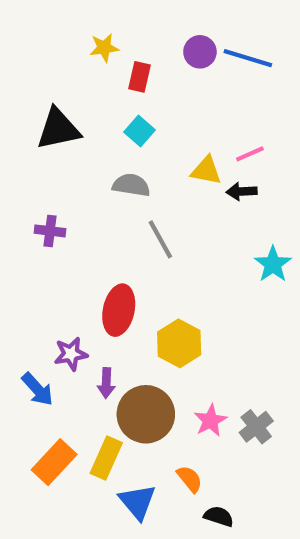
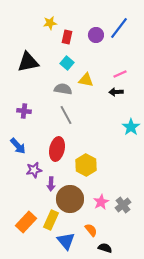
purple circle: (200, 52) -> (96, 35), moved
blue line: (248, 58) -> (119, 28), turned -70
yellow triangle: (206, 171) -> (86, 80), moved
gray line: (160, 239) -> (66, 115), moved
blue arrow: (38, 389) -> (18, 146), moved

